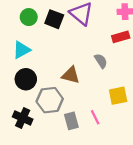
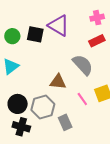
gray semicircle: (101, 61) -> (83, 65), size x1.6
black circle: (26, 79) -> (18, 104), moved
pink line: (95, 117) -> (82, 99), moved

